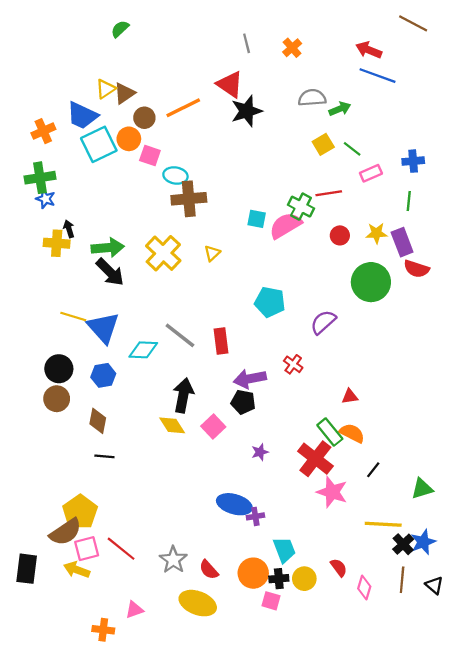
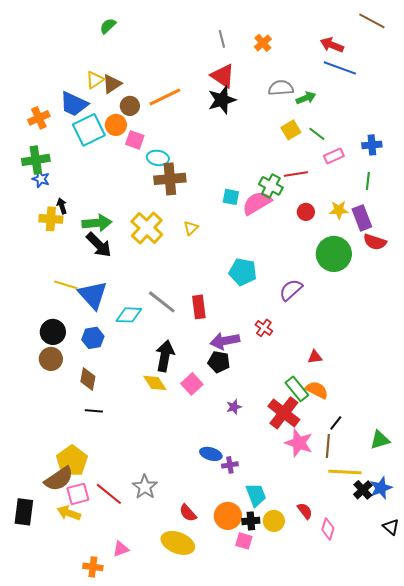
red triangle: (230, 84) -> (223, 76), moved
blue ellipse: (234, 504) -> (211, 454), size x0.7
gray star: (173, 560) -> (145, 487), moved
brown line: (402, 580) -> (328, 446), moved

